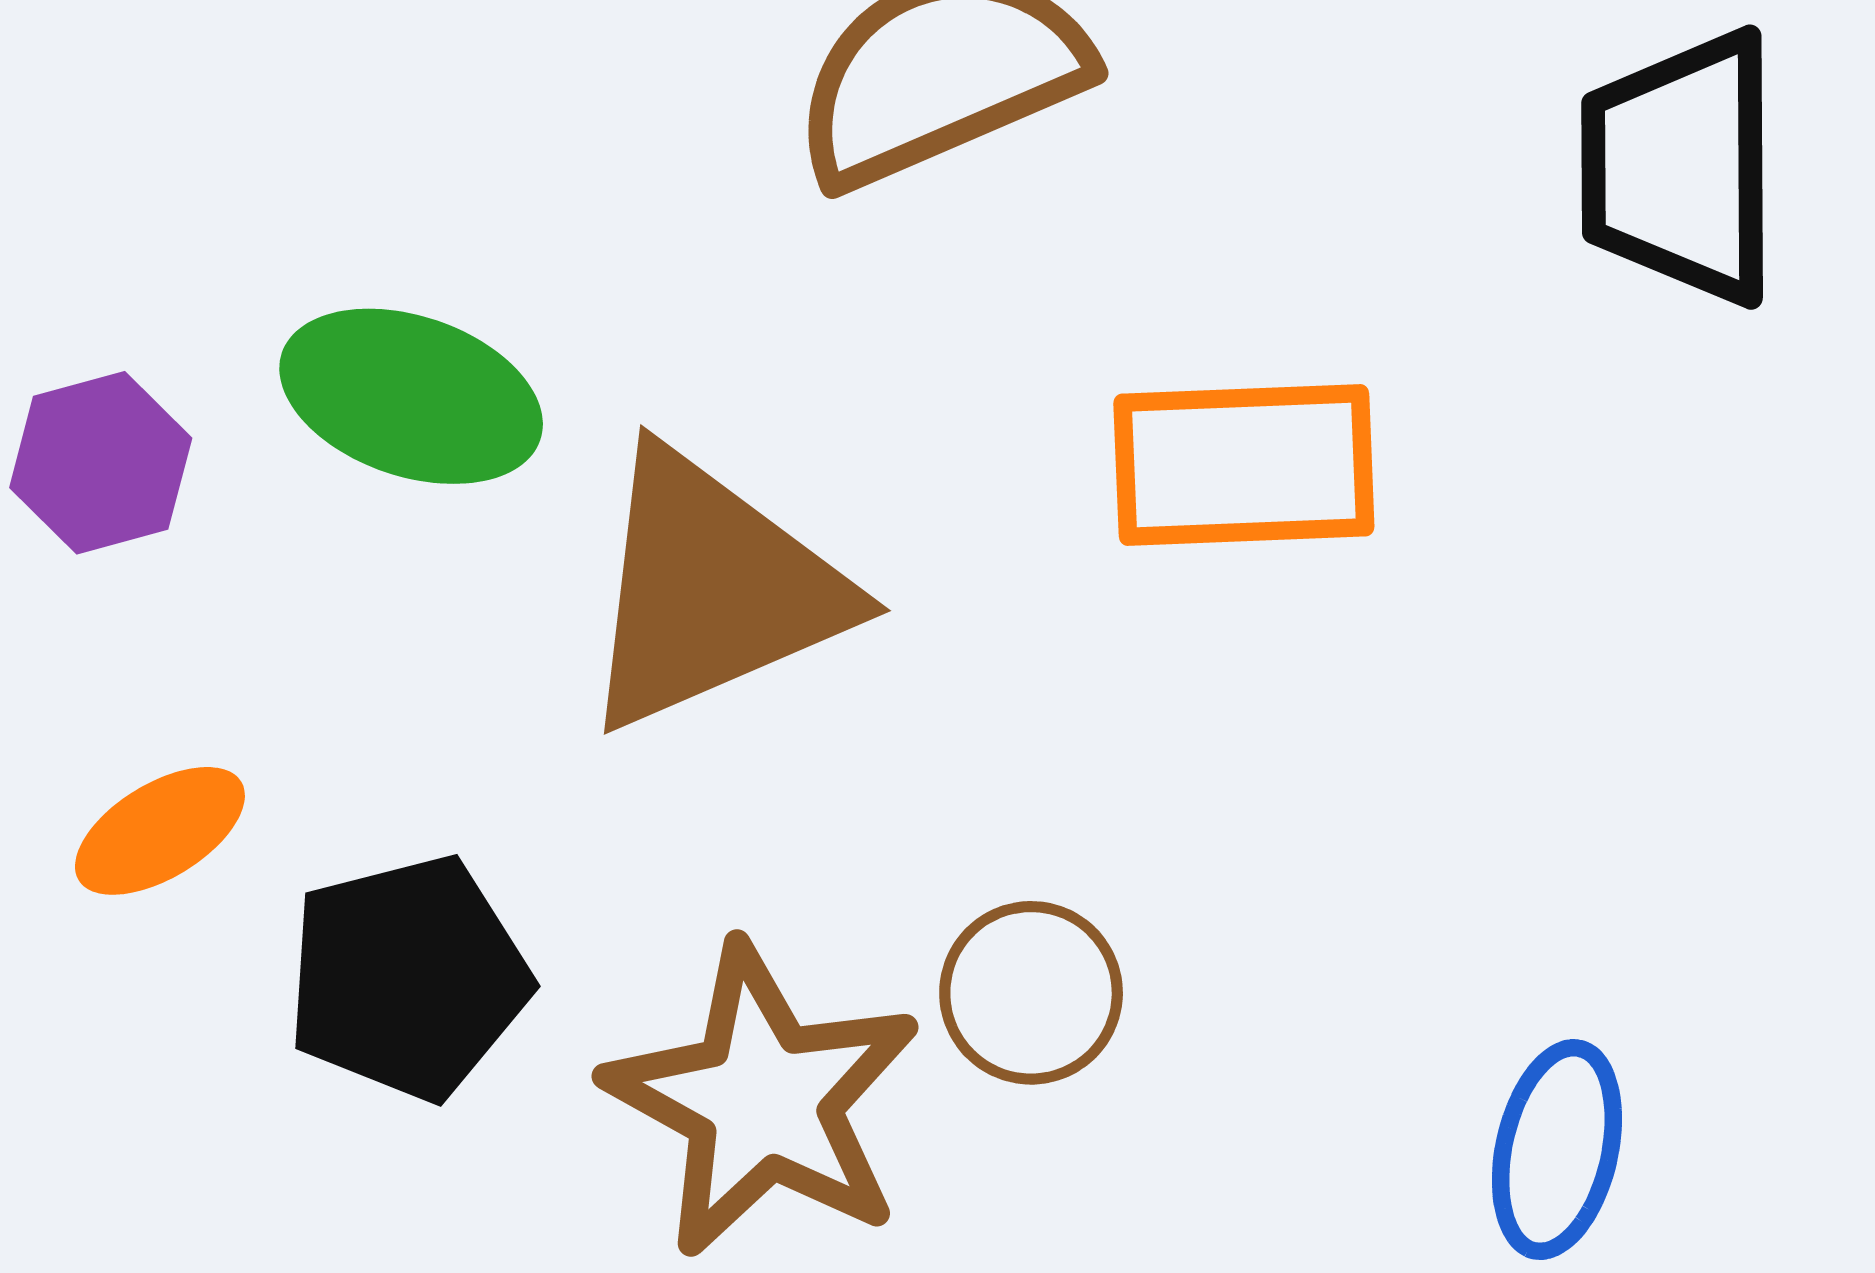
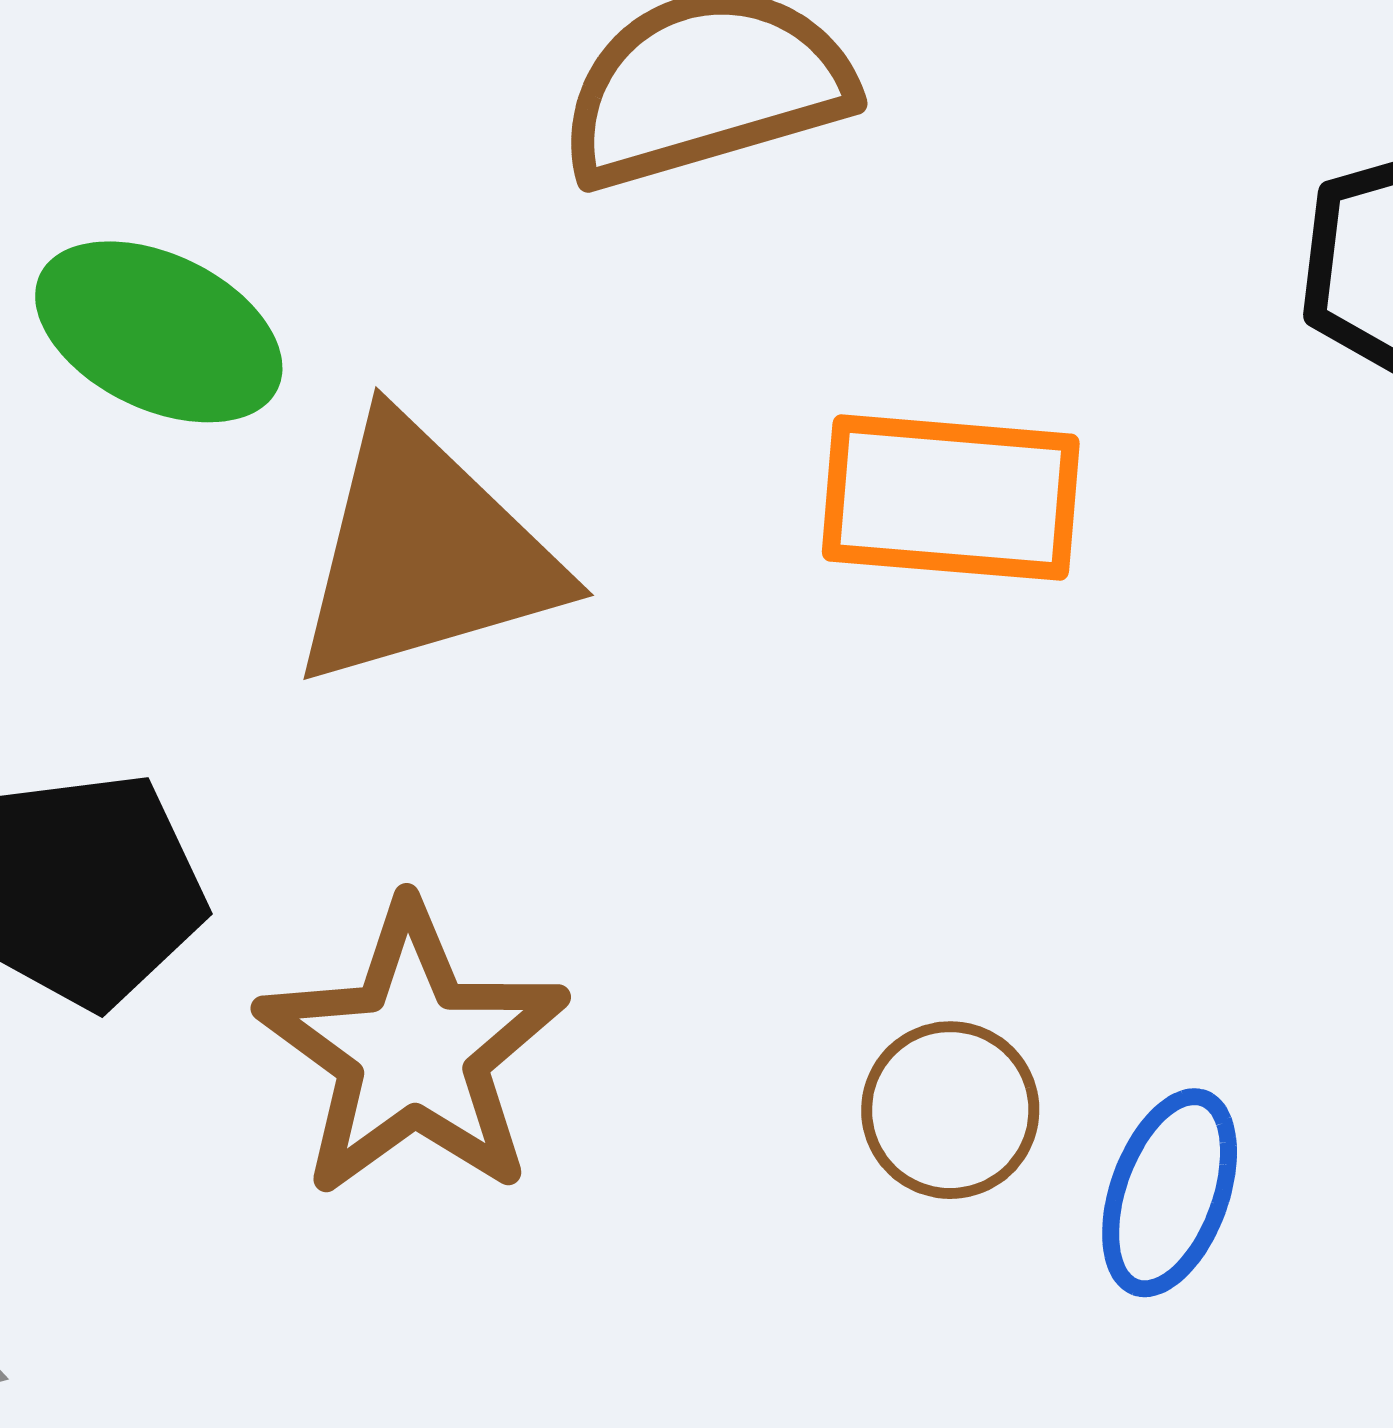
brown circle: (1031, 993) -> (950, 1110), moved

